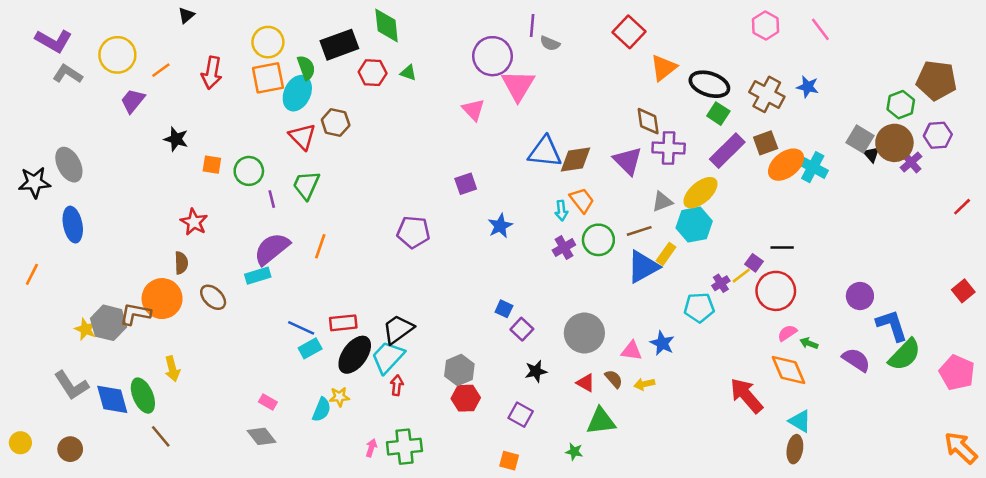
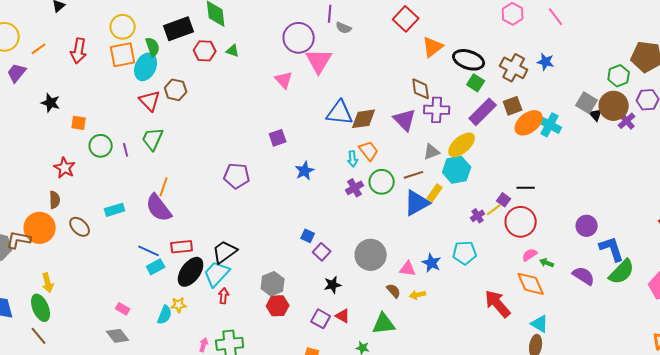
green circle: (249, 171) -> (101, 146), moved
purple semicircle: (272, 249) -> (159, 208), moved, turned -88
cyan pentagon: (699, 307) -> (465, 253), moved
red triangle: (586, 383) -> (343, 316), moved
green ellipse: (143, 396) -> (41, 308), moved

